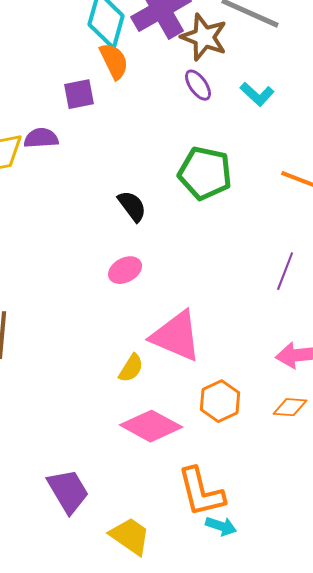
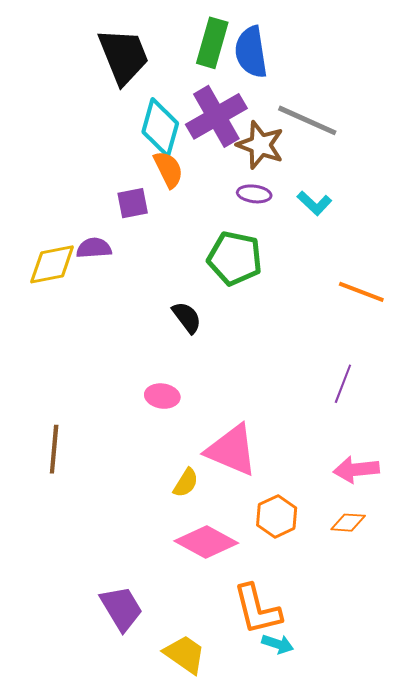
purple ellipse: (198, 85) -> (254, 194), turned -48
green pentagon: (205, 173) -> (235, 258), moved
pink ellipse: (125, 270) -> (162, 396), moved, turned 36

